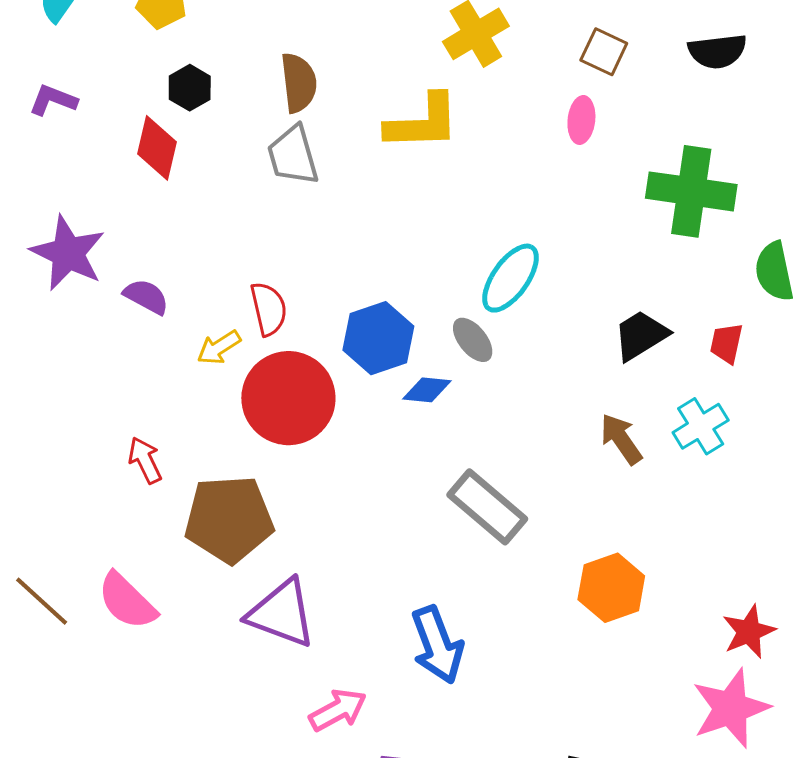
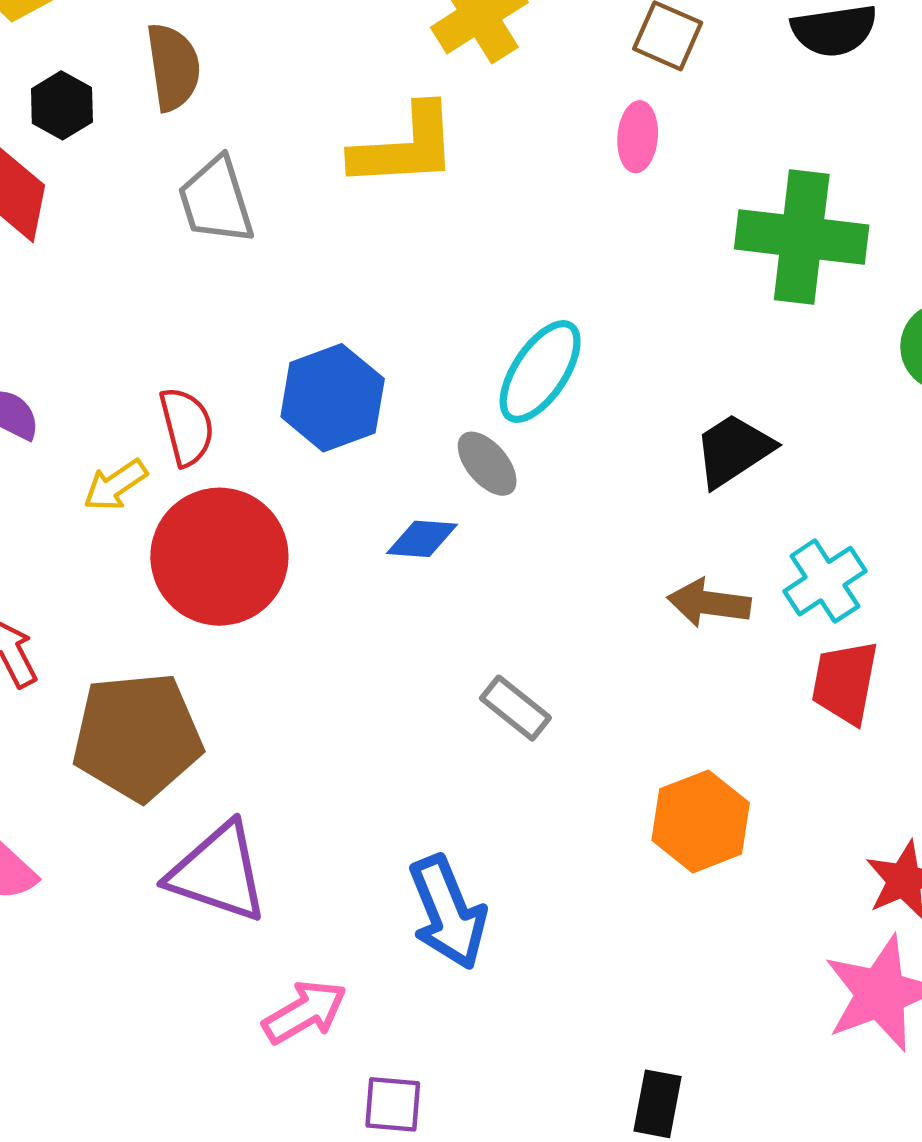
brown semicircle: (299, 83) -> (173, 67), moved
blue hexagon: (378, 338) -> (333, 398), moved
red trapezoid: (726, 343) -> (845, 682), moved, size x1.4
brown arrow: (621, 439) -> (709, 603), turned -46
gray rectangle: (487, 507) -> (515, 708), size x0.6

